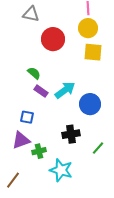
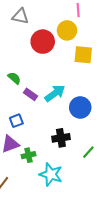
yellow circle: (88, 28) -> (67, 30), moved
green semicircle: (34, 73) -> (14, 78), moved
blue square: (27, 117) -> (16, 121), turned -32

